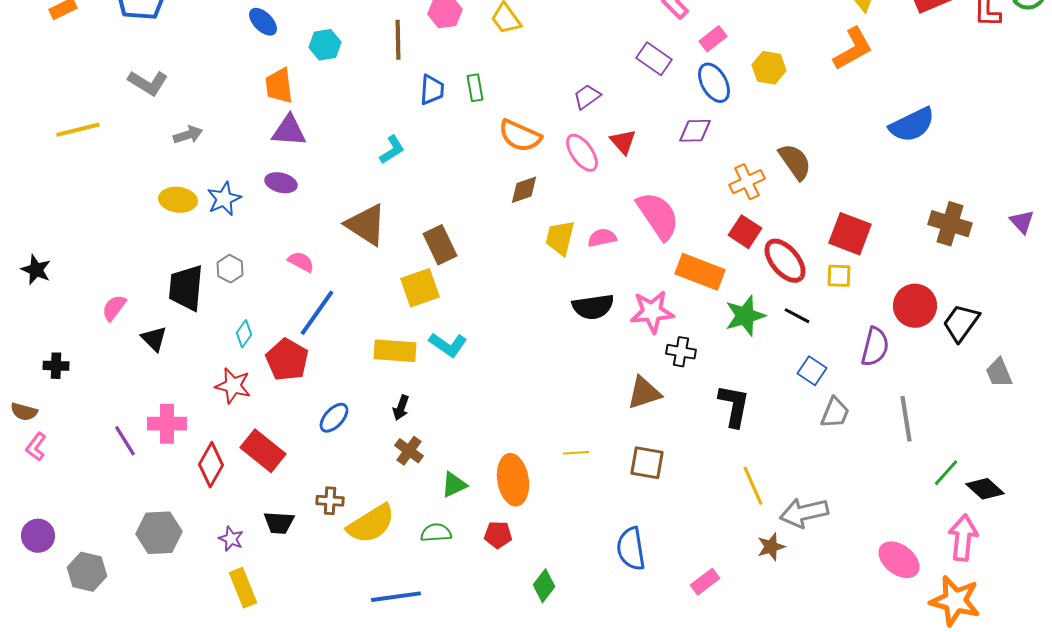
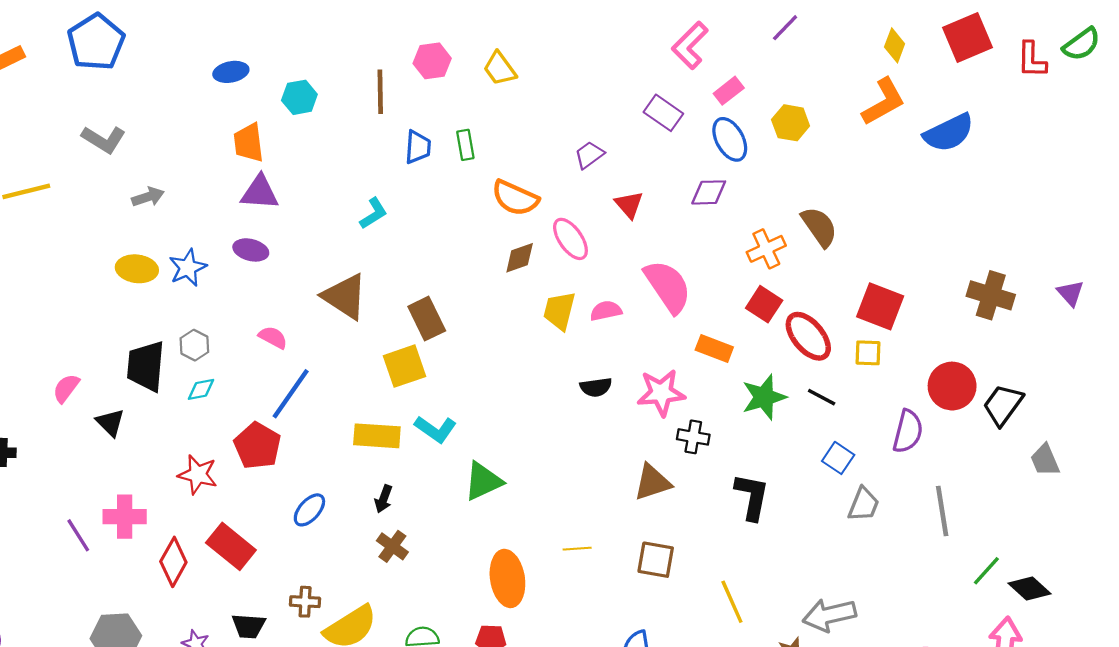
blue ellipse: (263, 22) -> (231, 72), turned -56
blue semicircle: (912, 125) -> (949, 133), moved
pink ellipse: (582, 153) -> (570, 239), moved
orange rectangle: (700, 272) -> (714, 348), size x0.7
black semicircle: (593, 307) -> (596, 387), size x0.7
cyan diamond: (244, 334) -> (201, 389), moved, turned 44
green triangle: (454, 485) -> (483, 481), moved, size x1.4
yellow line: (753, 486) -> (732, 602), moved

